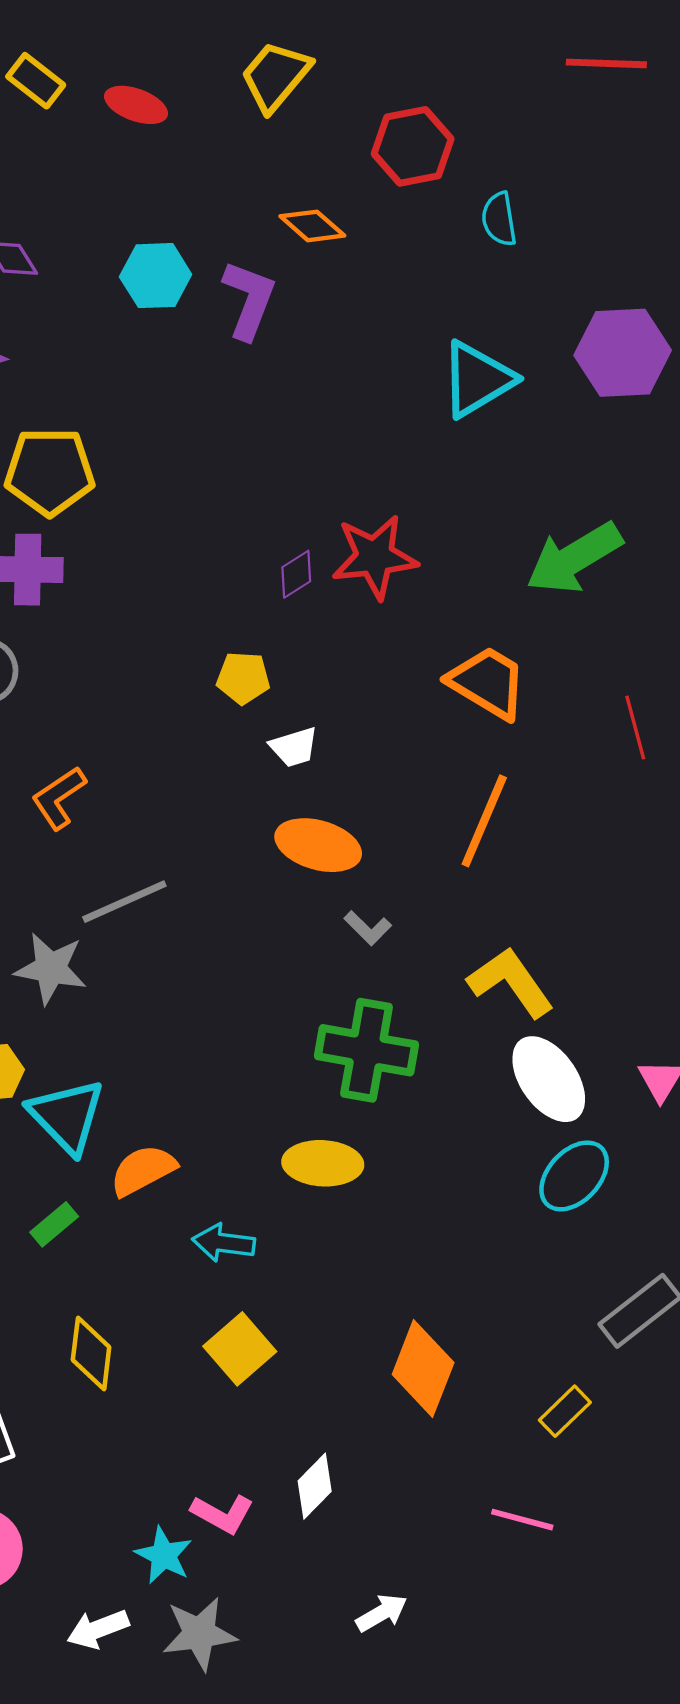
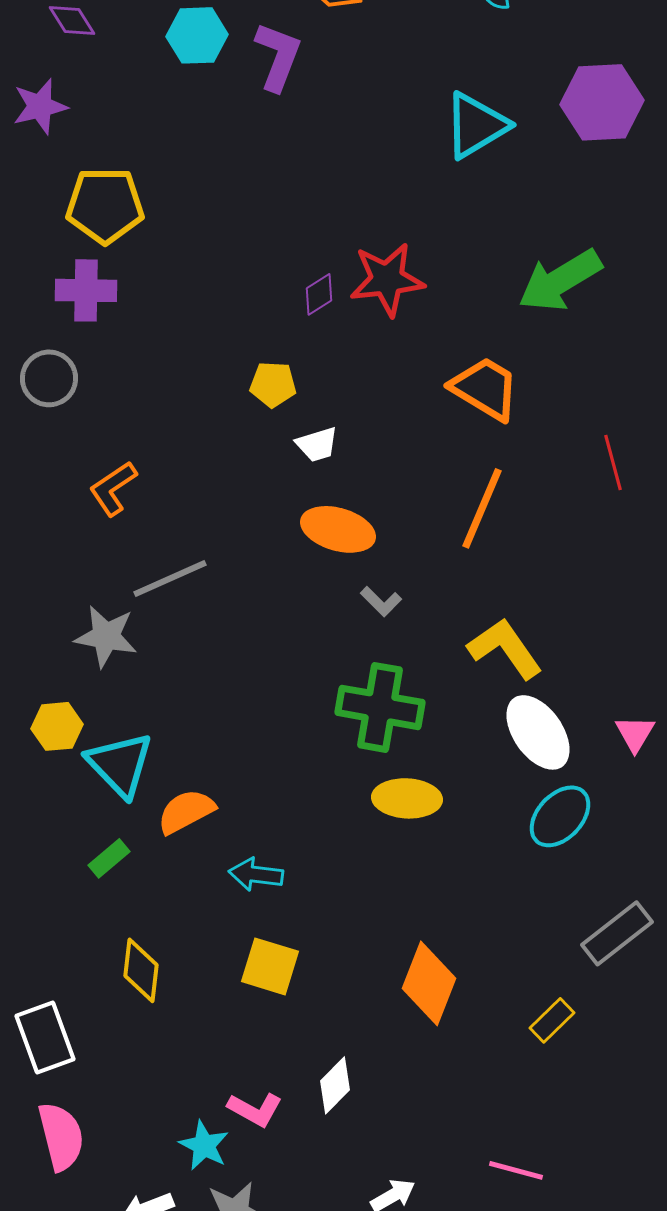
red line: (635, 727) -> (613, 462), moved
yellow ellipse: (323, 1163) -> (407, 798), moved
yellow square: (240, 1349) -> (270, 966), turned -32
pink line: (522, 1520) -> (516, 1170), moved

